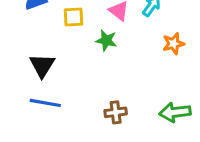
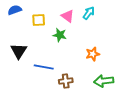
orange star: (173, 44) -> (93, 54), moved
blue line: (45, 103) -> (44, 67), moved

